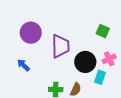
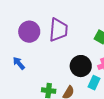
purple trapezoid: (60, 46) -> (58, 30), moved

